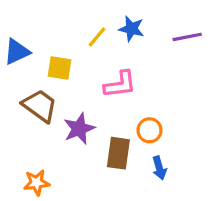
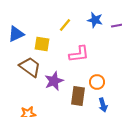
blue star: (131, 29) -> (95, 20), moved

